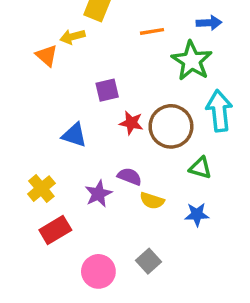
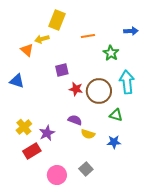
blue arrow: (209, 23) -> (131, 31), moved
green star: (192, 61) -> (111, 53), size x0.7
blue triangle: (74, 135) -> (17, 81), moved
purple star: (98, 194) -> (47, 133), moved

